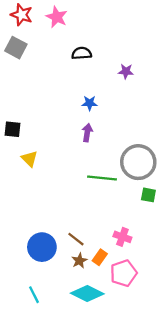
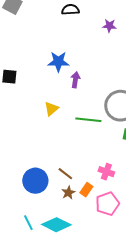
blue star: (90, 103) -> (58, 62), moved, size x1.5
yellow triangle: (29, 159) -> (51, 109), moved, turned 35
cyan diamond: (87, 294) -> (56, 225), moved

